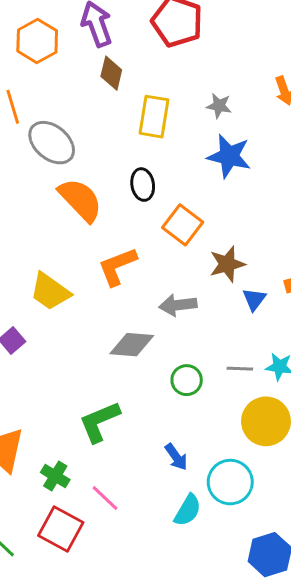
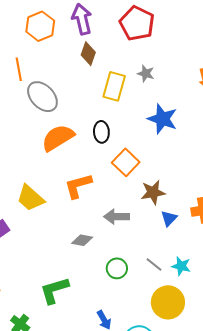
gray star: (219, 106) -> (146, 73), moved
orange semicircle: (80, 200) -> (58, 138), turned -84
gray diamond: (132, 345) -> (82, 240), size x0.7
gray line: (240, 369) -> (154, 265), turned 30

